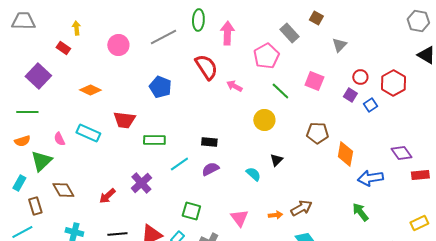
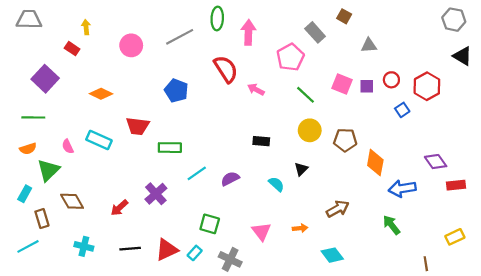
gray triangle: (339, 45) -> (369, 45), turned 42
purple square: (350, 95) -> (367, 86), moved, turned -32
yellow circle: (264, 120) -> (310, 130), moved
black rectangle: (209, 142) -> (261, 141), moved
brown arrow: (301, 208) -> (338, 209), moved

